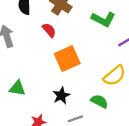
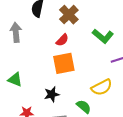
red semicircle: (49, 30) -> (62, 40), moved, turned 72

